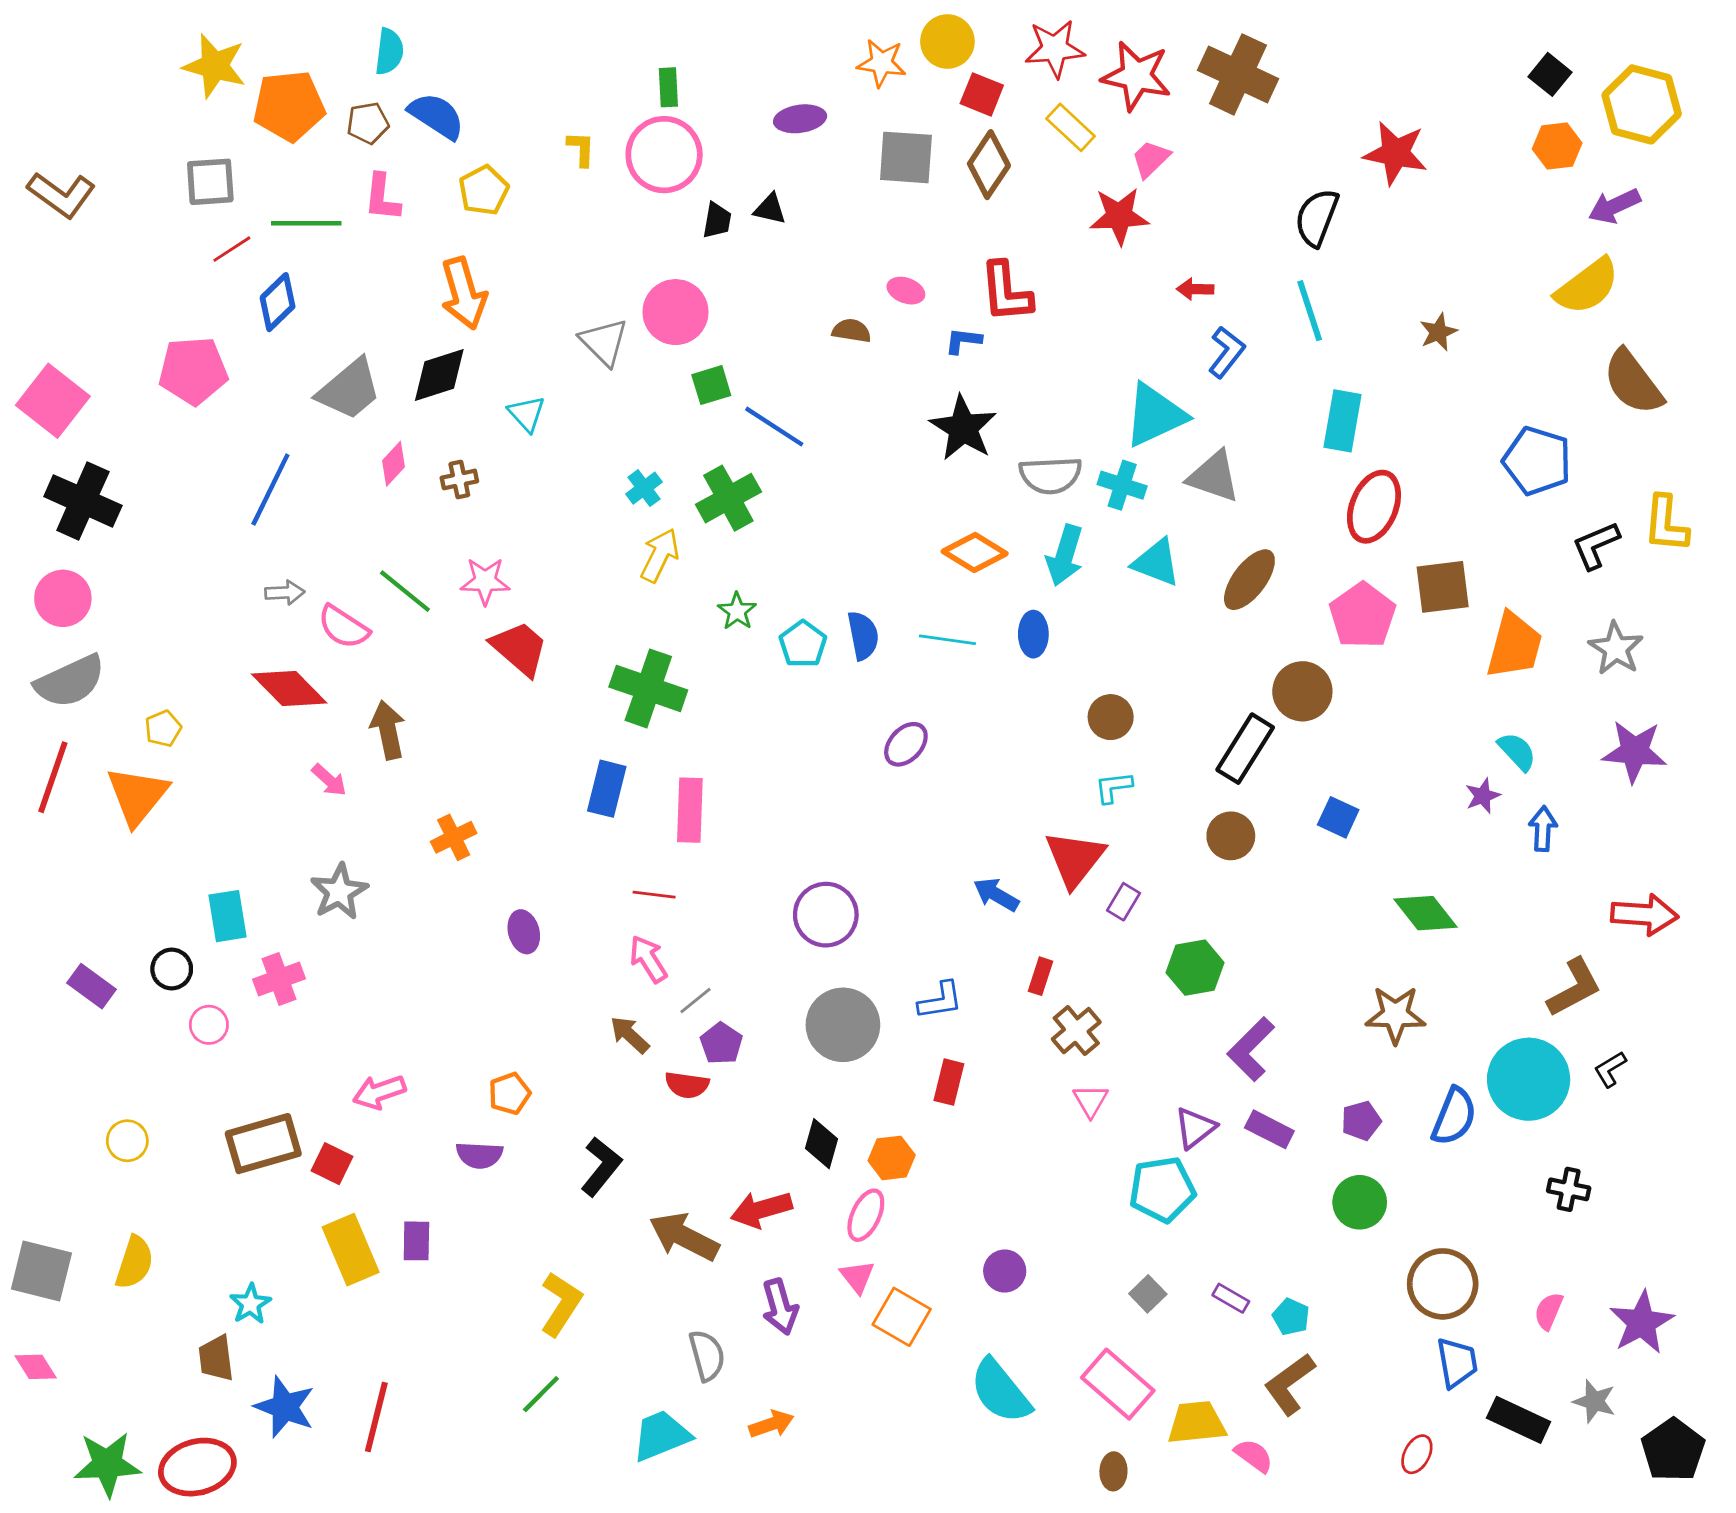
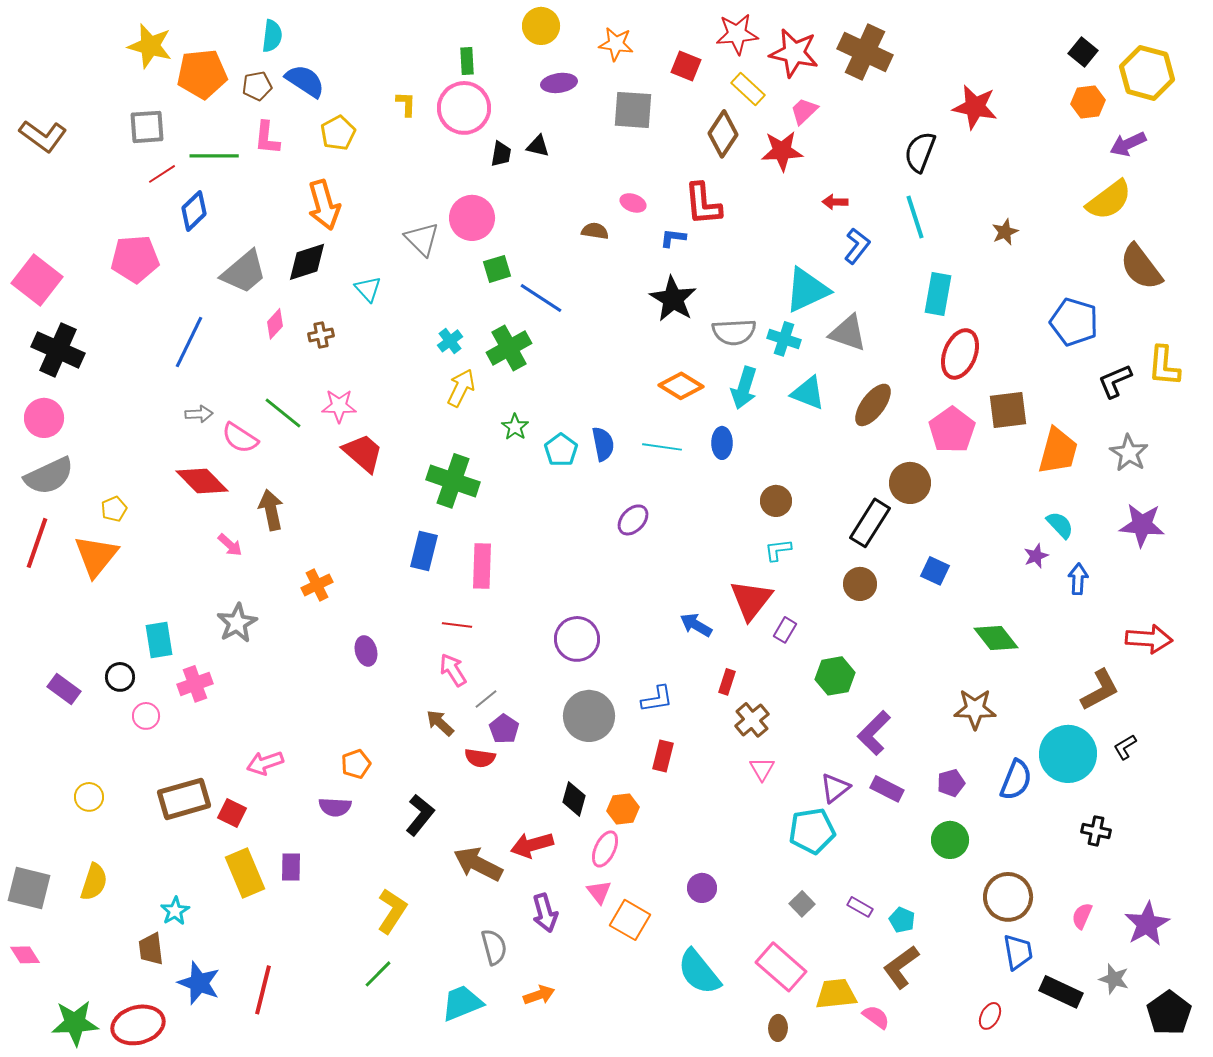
yellow circle: (947, 42) -> (541, 26), moved
brown diamond: (989, 165) -> (723, 134), moved

